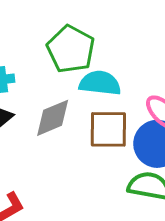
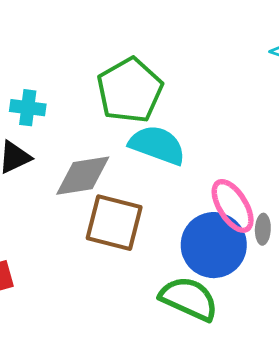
brown square: (108, 129) -> (114, 223), moved

